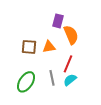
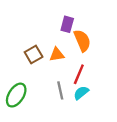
brown square: (29, 47) -> (34, 54), turned -35
green ellipse: (26, 82) -> (16, 95), moved

